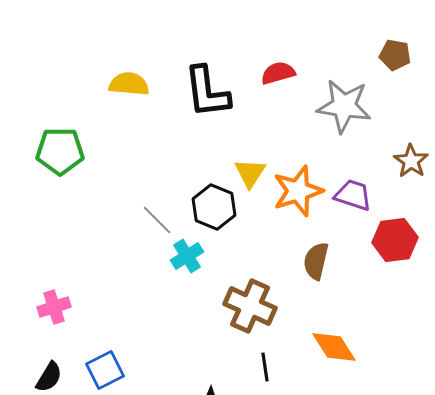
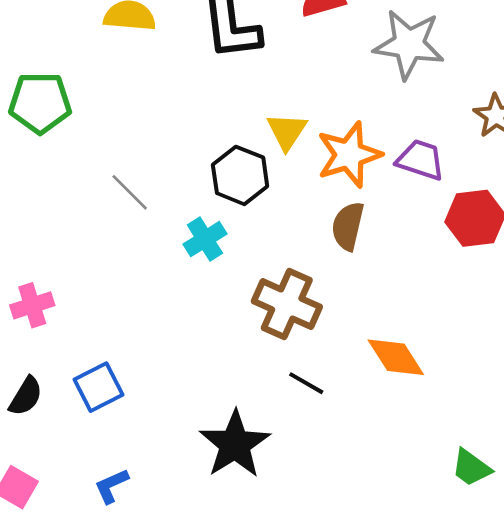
gray line: (157, 220) -> (130, 192), moved
brown semicircle: (316, 261) -> (348, 226), moved
black line: (265, 367) -> (306, 383), turned -52

